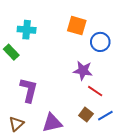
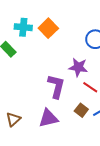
orange square: (77, 26) -> (48, 28), moved, turned 30
purple L-shape: (29, 90) -> (56, 86), moved

